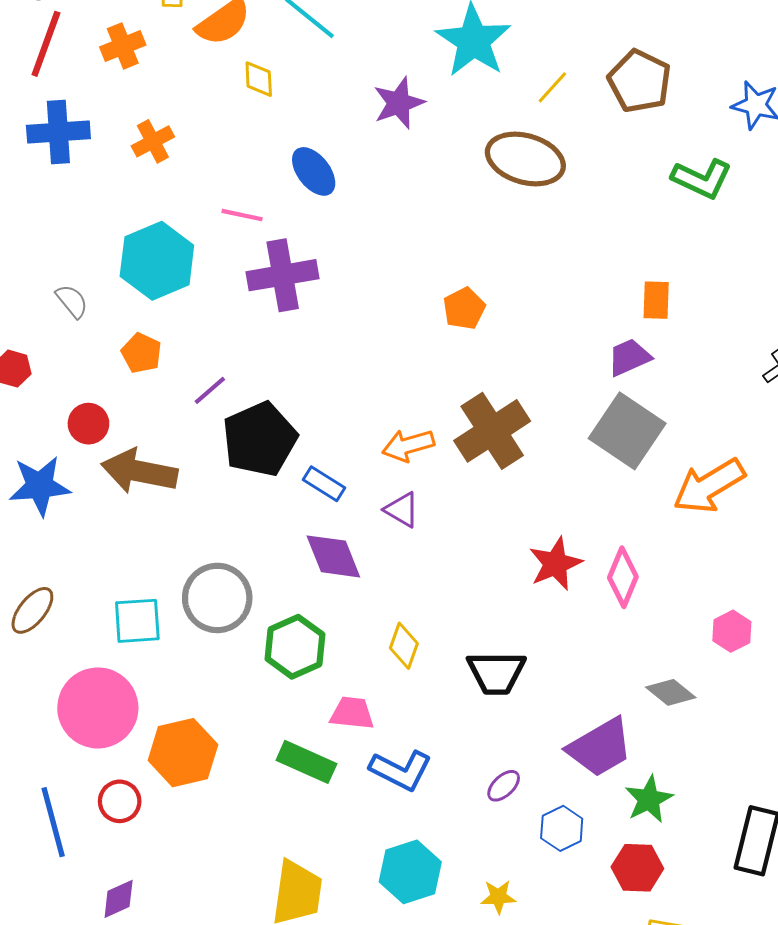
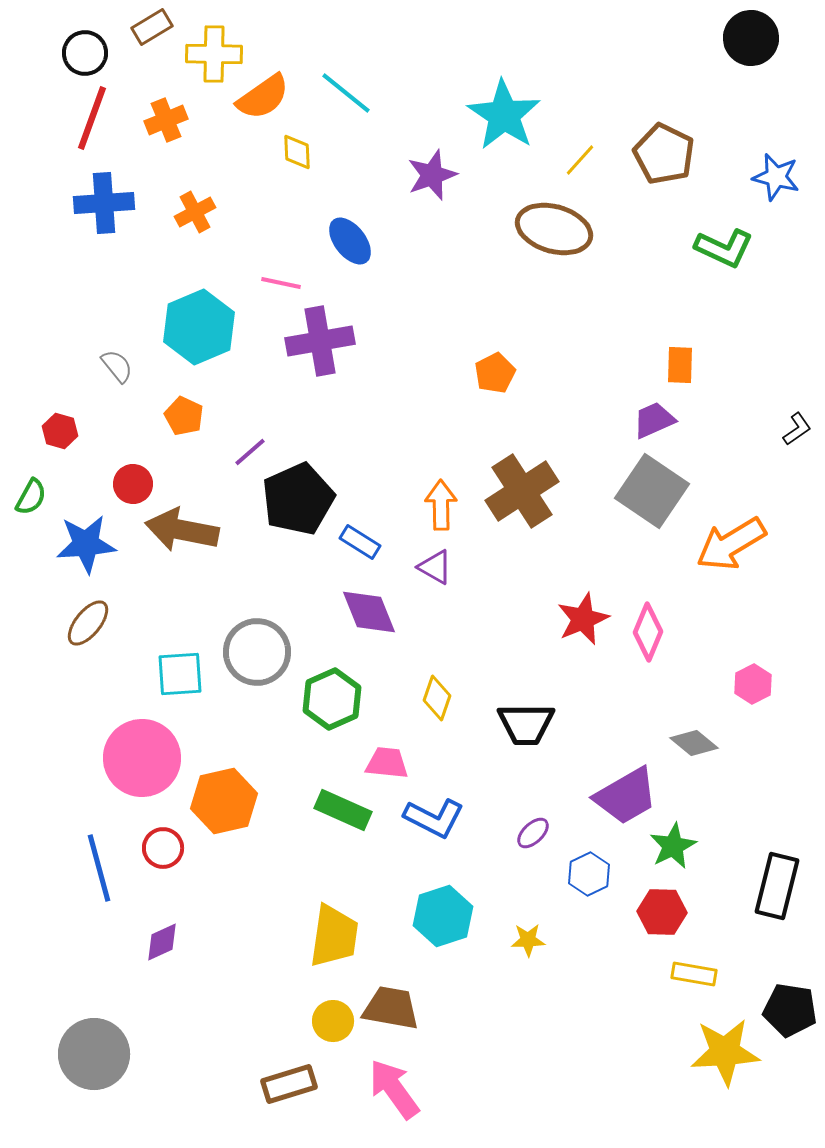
orange arrow: (408, 445) -> (441, 505), turned 105
brown ellipse: (32, 610) -> (88, 623), moved

